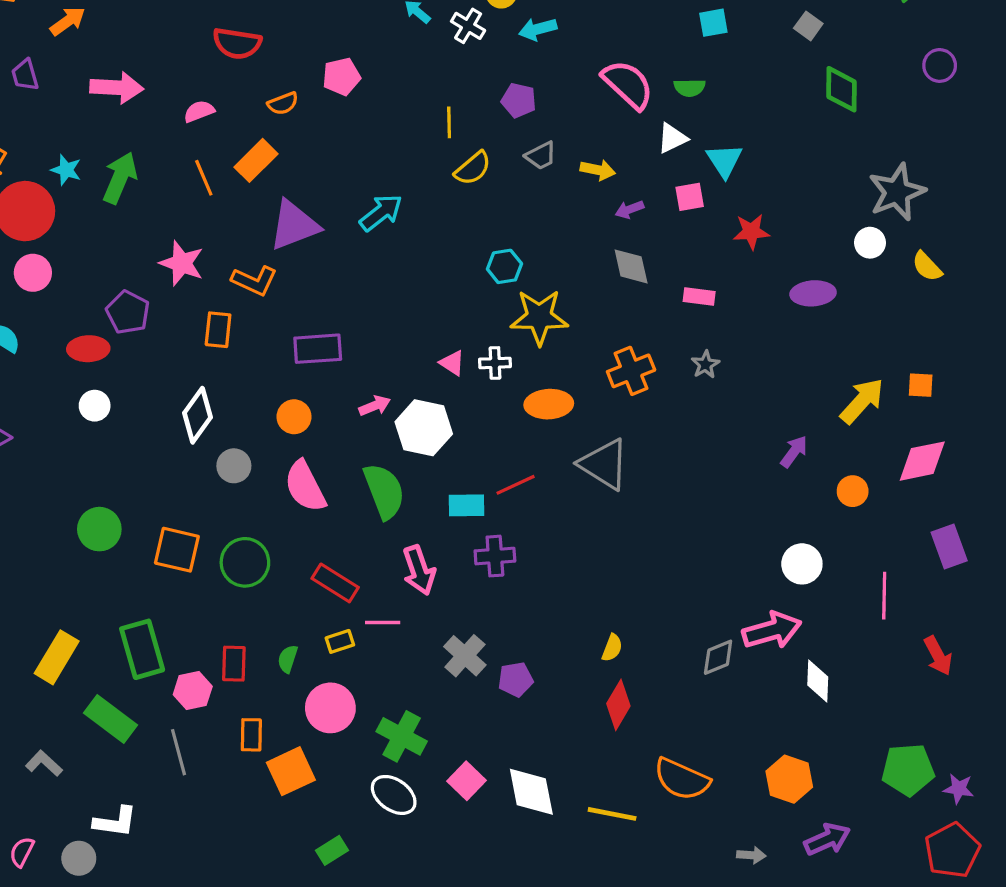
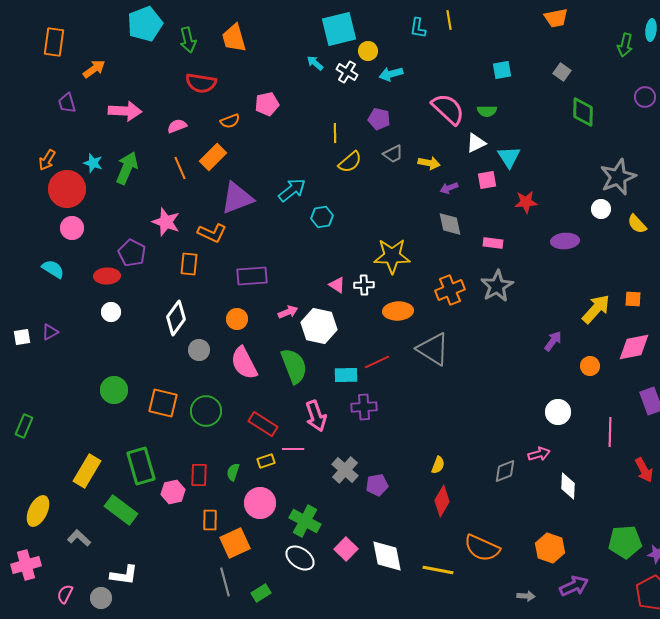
cyan hexagon: (504, 266) -> (322, 217), moved
gray star: (705, 365) -> (497, 286), size x1.8
pink arrow: (772, 630) -> (539, 454), size x0.6
gray line: (178, 752) -> (225, 582), moved

